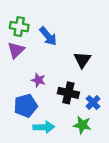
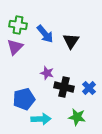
black triangle: (82, 60) -> (71, 41), moved
purple star: (38, 80) -> (47, 73), moved
blue cross: (93, 103) -> (89, 88), moved

